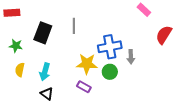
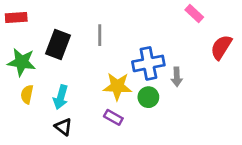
green star: (16, 46) -> (22, 62), size x1.5

